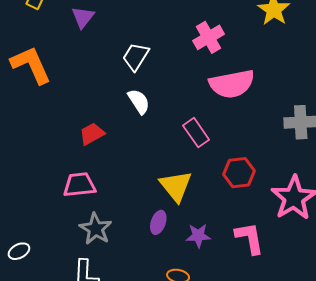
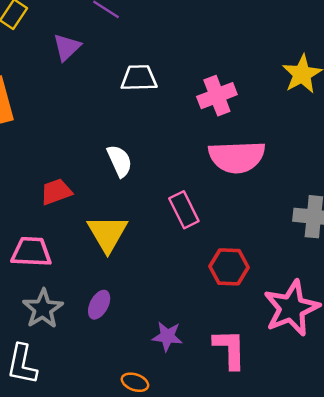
white trapezoid: (136, 57) -> (139, 78), moved, turned 48
yellow triangle: (176, 186) -> (107, 233), moved
purple ellipse: (158, 222) -> (99, 305), moved

